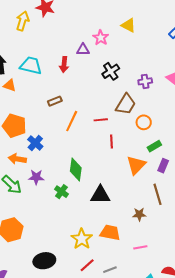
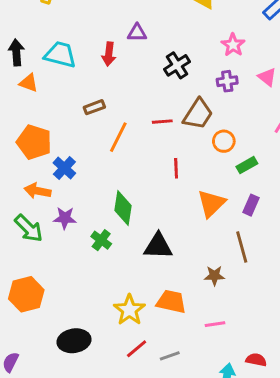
pink star: (101, 38) -> (233, 45), moved
red line: (101, 120) -> (162, 122), moved
green rectangle: (154, 146) -> (247, 165), moved

